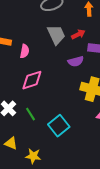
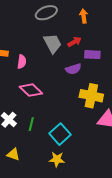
pink diamond: (32, 80) -> (31, 90), turned 65
green line: (31, 114) -> (31, 124), turned 48
yellow star: (33, 156) -> (57, 159), moved

